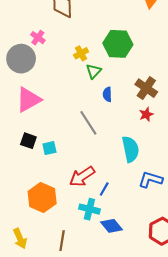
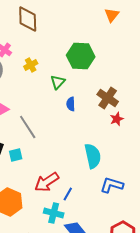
yellow cross: (81, 53) -> (31, 65), moved
red star: (146, 114) -> (117, 119), moved
gray line: (88, 123) -> (28, 127), moved

